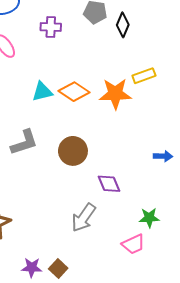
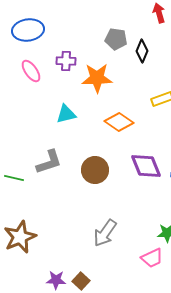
purple cross: (51, 27) -> (66, 61), moved
orange diamond: (74, 92) -> (119, 122), moved
orange star: (115, 94) -> (97, 78), moved
purple diamond: (109, 184) -> (146, 166), moved, size x1.4

